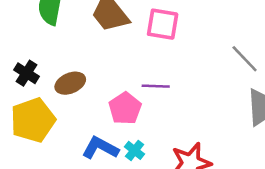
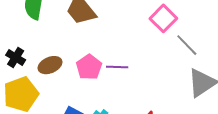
pink square: (163, 24) -> (163, 18), moved, turned 36
pink pentagon: (125, 108) -> (89, 67), moved

